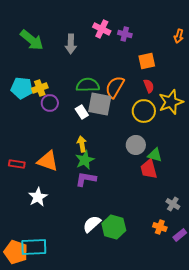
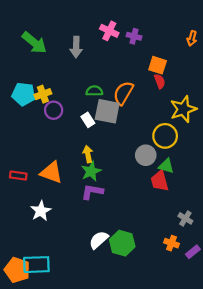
orange square: (147, 61) -> (158, 65), turned 30
green semicircle: (88, 85) -> (94, 91), size x0.7
red semicircle: (149, 86) -> (160, 81), moved
yellow circle: (144, 111) -> (165, 136), moved

